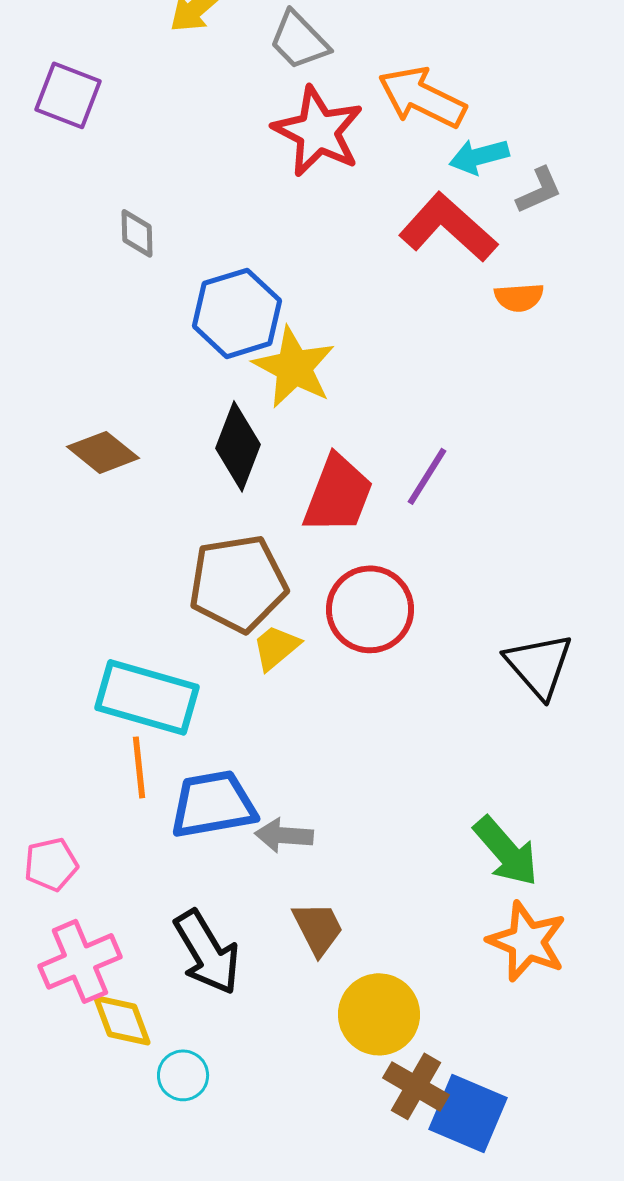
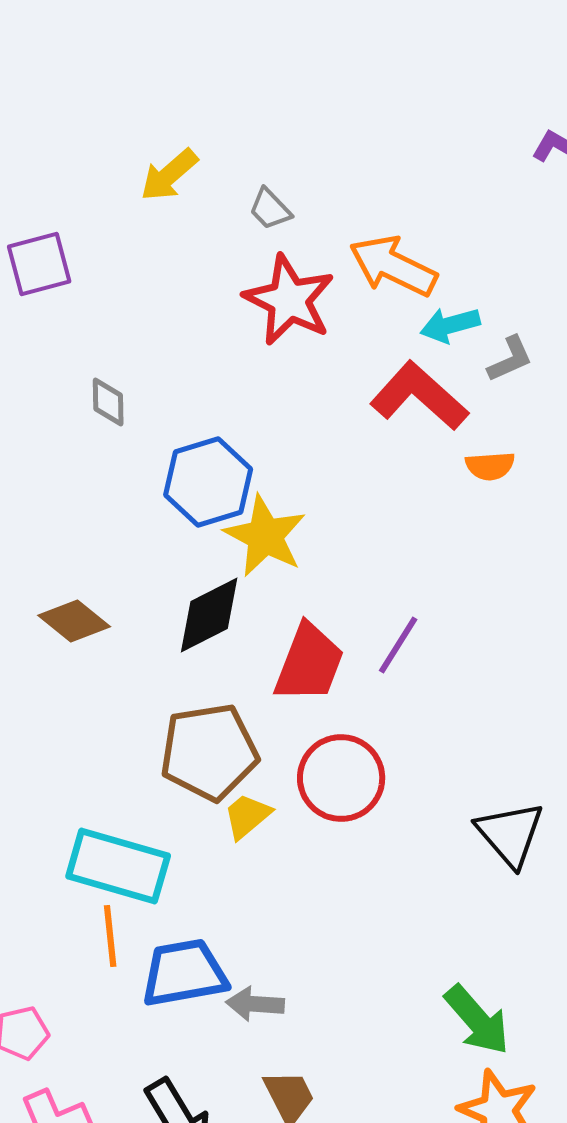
gray trapezoid: (299, 40) -> (270, 209), size x0.7
purple square: (68, 95) -> (39, 264), turned -36
black diamond: (238, 446) -> (209, 615), turned 42

